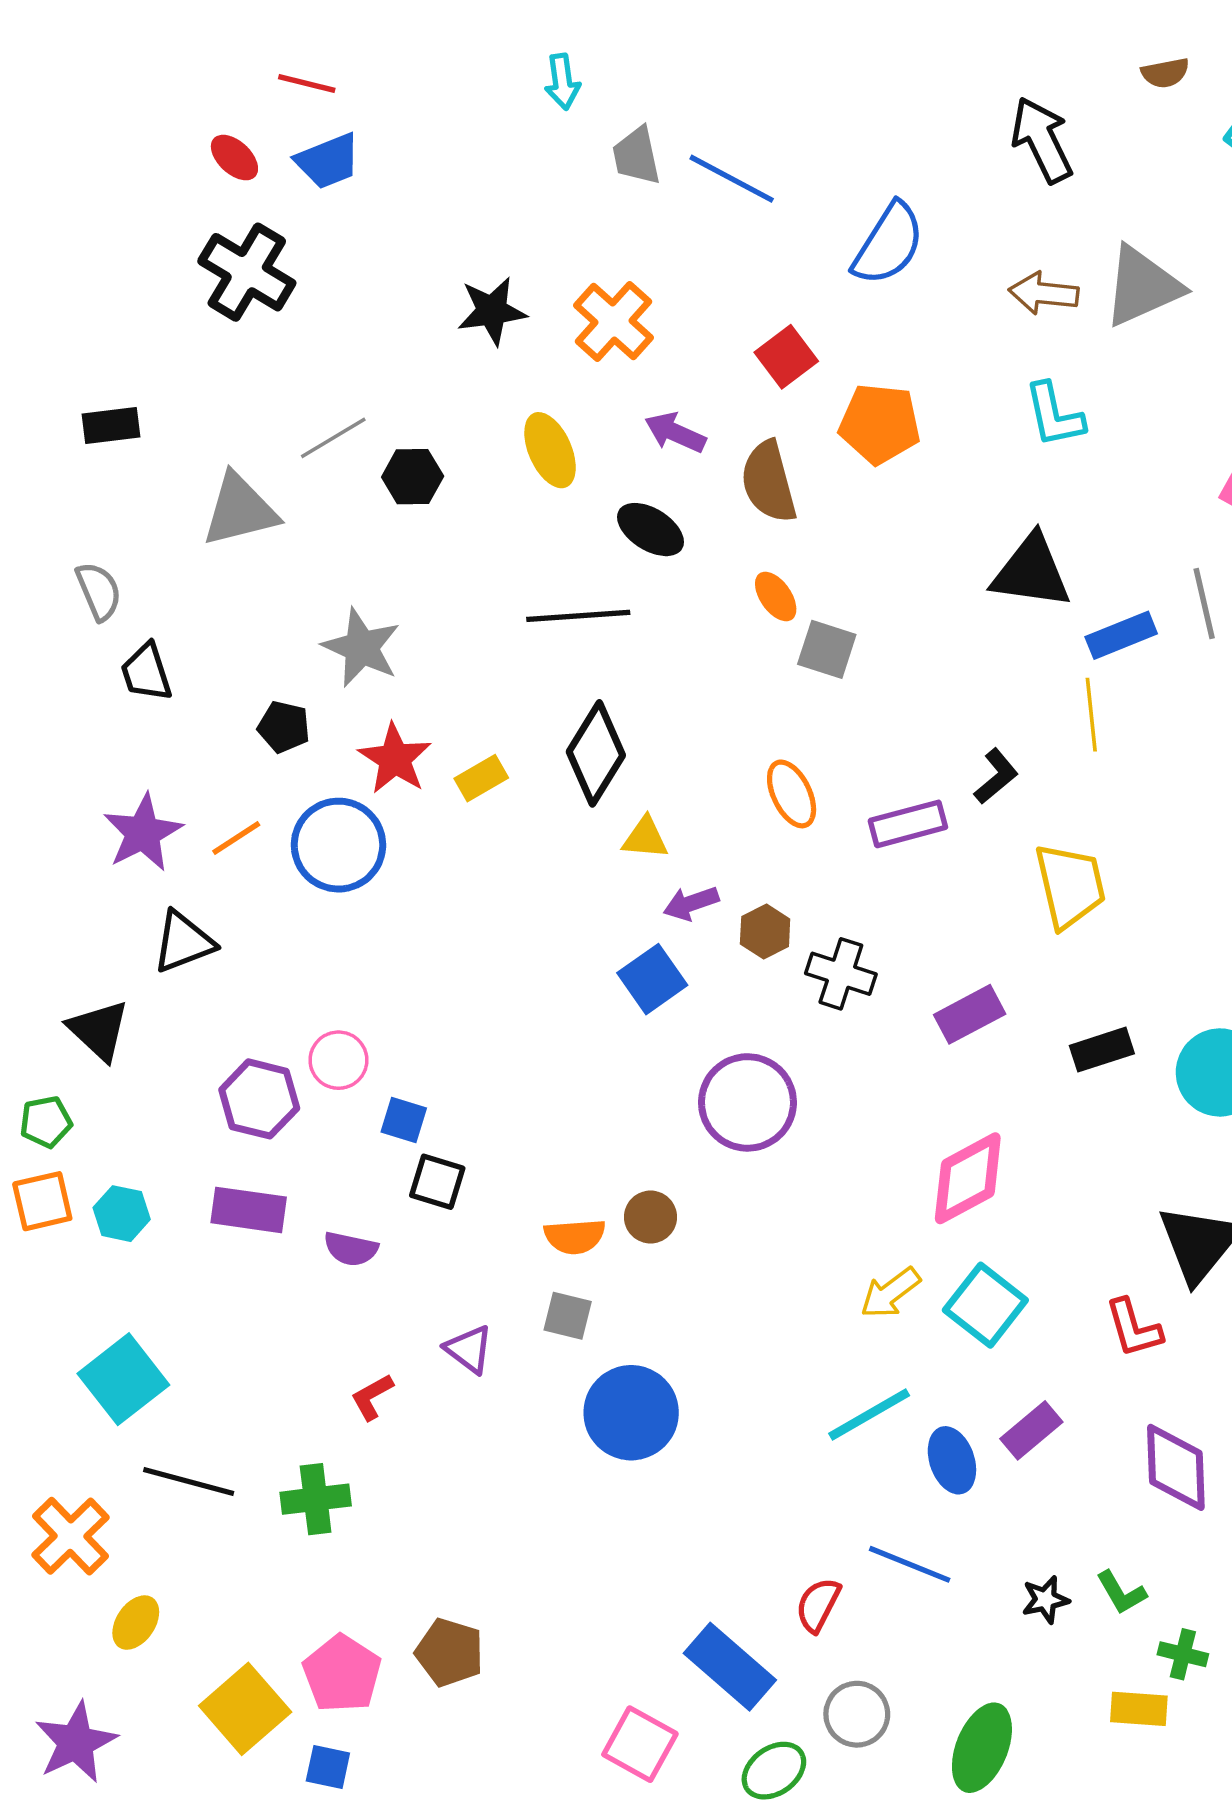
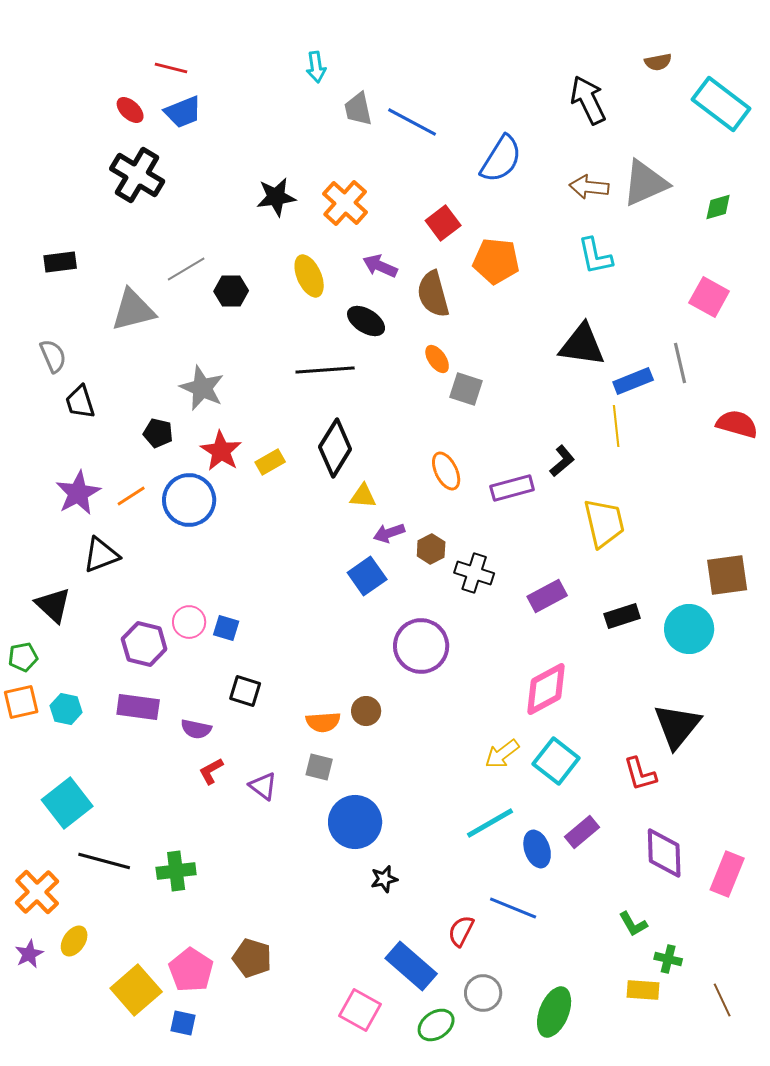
blue square: (404, 1120) -> (226, 628), moved
red L-shape: (372, 1397) -> (211, 771), moved
black star: (1045, 1600) -> (384, 879), moved
purple star: (76, 1742) -> (29, 954), moved, size x0.6

